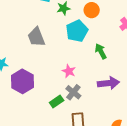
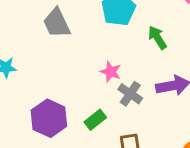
purple hexagon: (22, 81) -> (49, 118), moved
gray cross: (73, 92) -> (130, 94), moved

